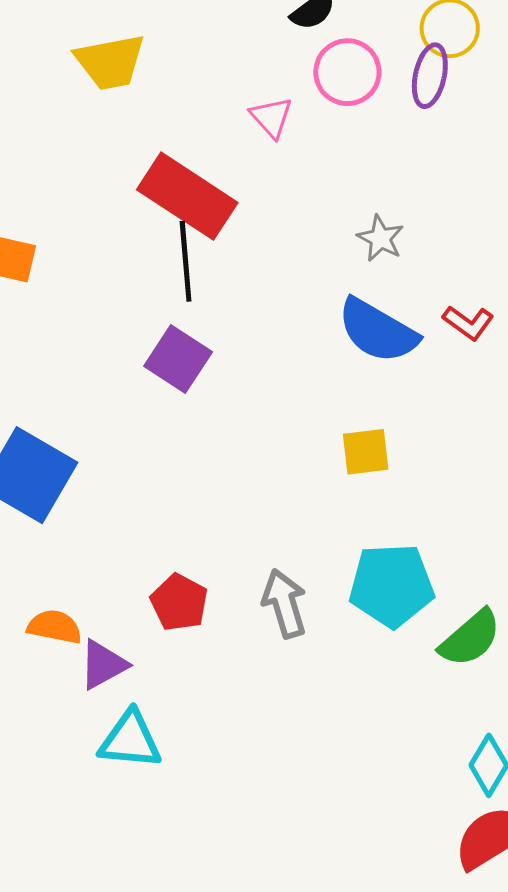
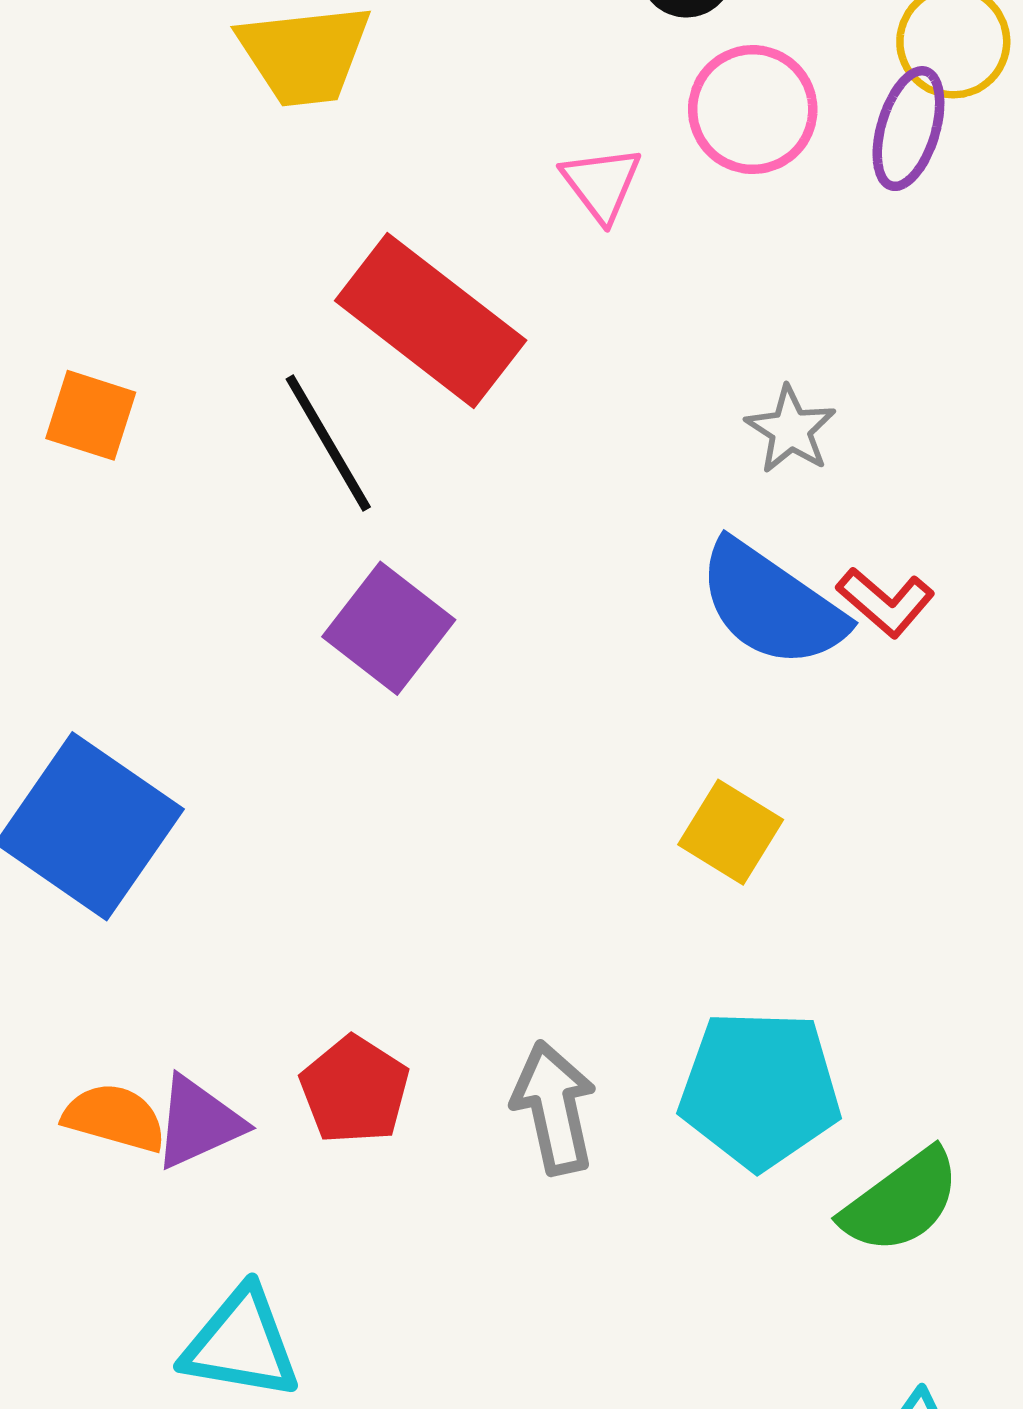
black line: (186, 261) -> (328, 443), moved, turned -30
red L-shape: (468, 323) -> (886, 602), moved
yellow square: (366, 452) -> (731, 832), turned 34
purple triangle: (103, 665) -> (198, 1122), moved

